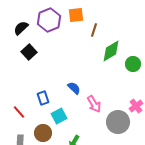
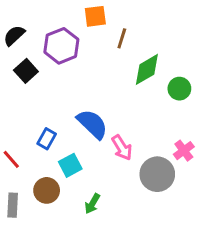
purple hexagon: (49, 20) -> (61, 46), moved
blue semicircle: (74, 88) -> (92, 124), size x1.6
blue rectangle: (43, 98) -> (47, 139), turned 48

